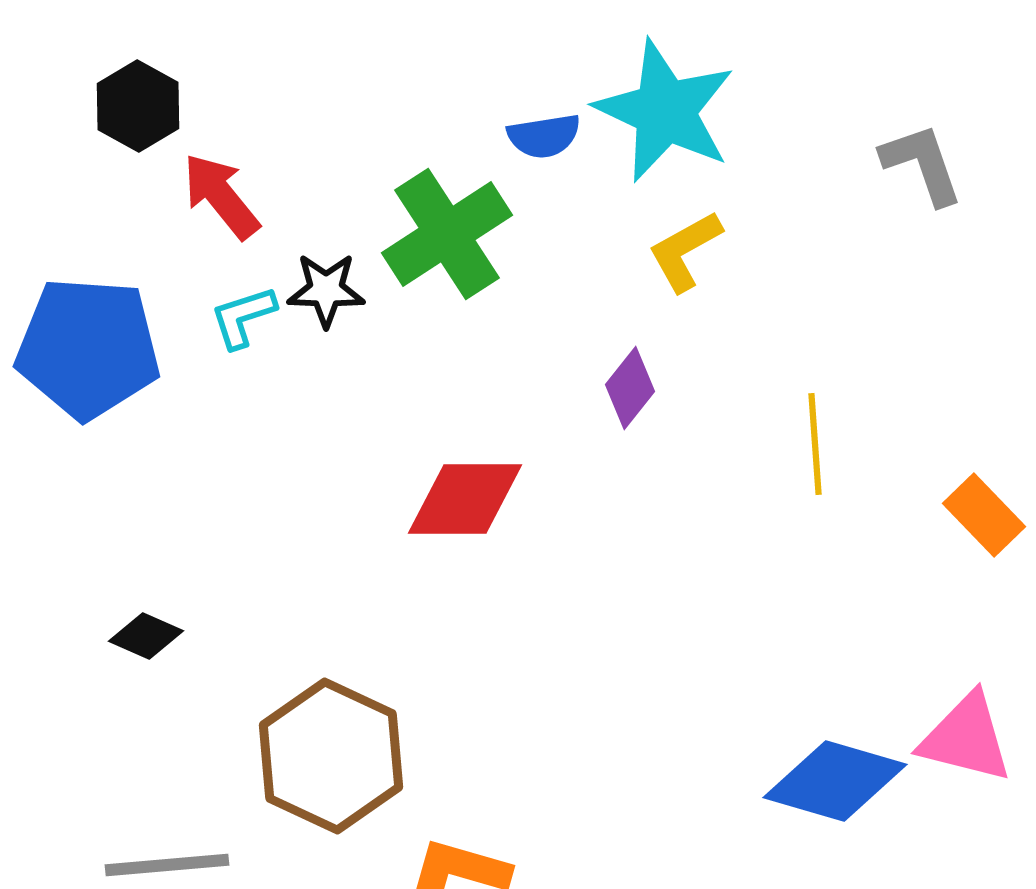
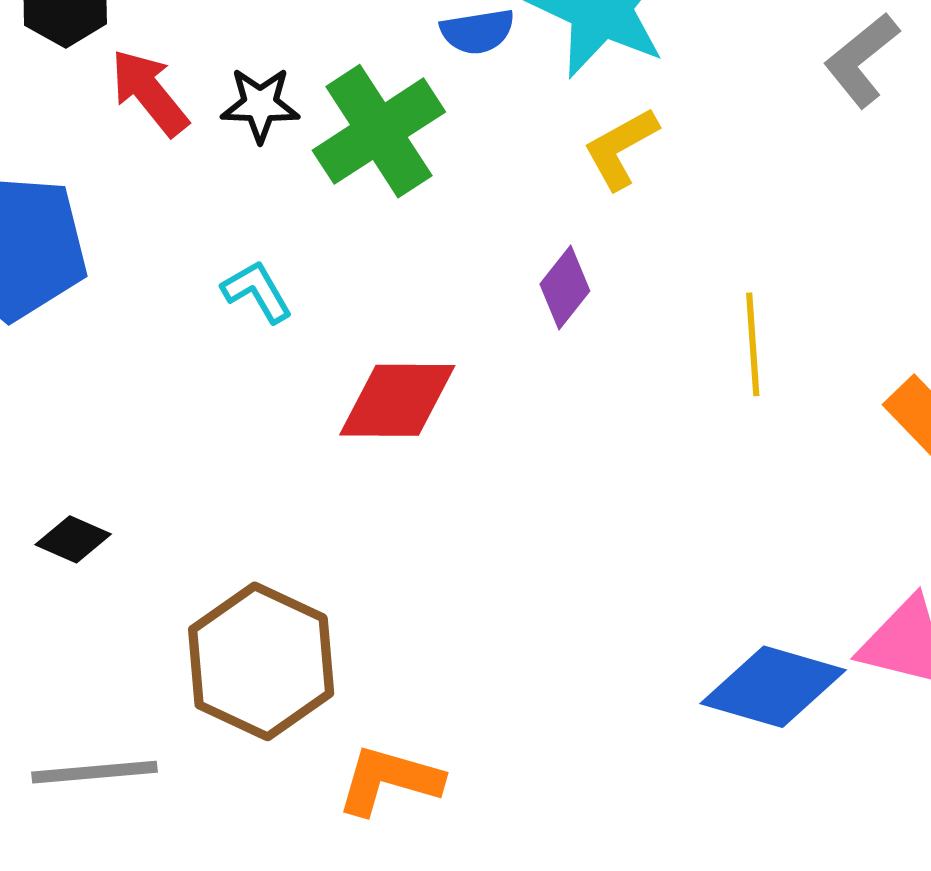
gray L-shape: (922, 164) -> (861, 60), turned -110
black star: (326, 290) -> (260, 105), moved
cyan L-shape: (243, 317) -> (257, 292), moved, turned 78

